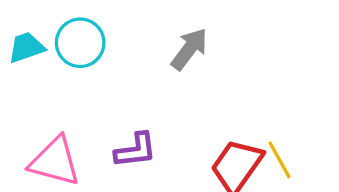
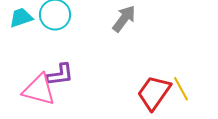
purple L-shape: (136, 150) -> (60, 75), moved

